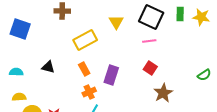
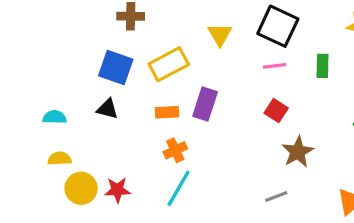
green rectangle: (180, 14) -> (322, 66), moved
blue square: (20, 29) -> (116, 68), moved
orange rectangle: (84, 69) -> (167, 112), turned -64
purple rectangle: (111, 75) -> (205, 104), moved

